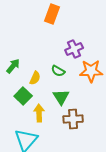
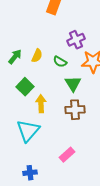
yellow semicircle: (35, 78) -> (37, 56), moved
green triangle: (61, 97) -> (73, 84), moved

